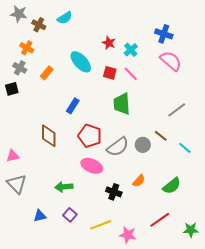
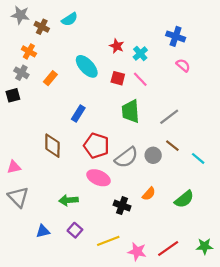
pink semicircle: (171, 61) -> (183, 65), size x0.6
gray line: (177, 110) -> (169, 117), moved
red line: (160, 220) -> (168, 248), moved

